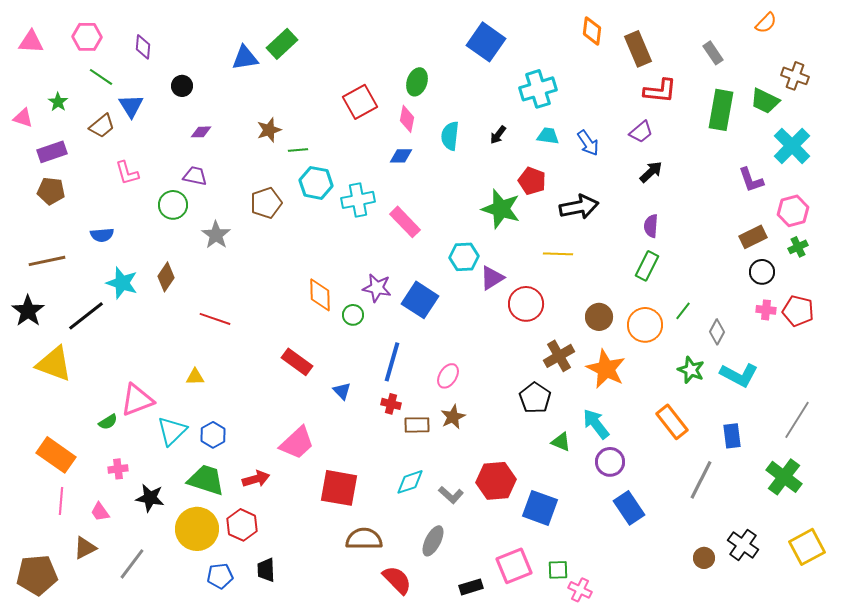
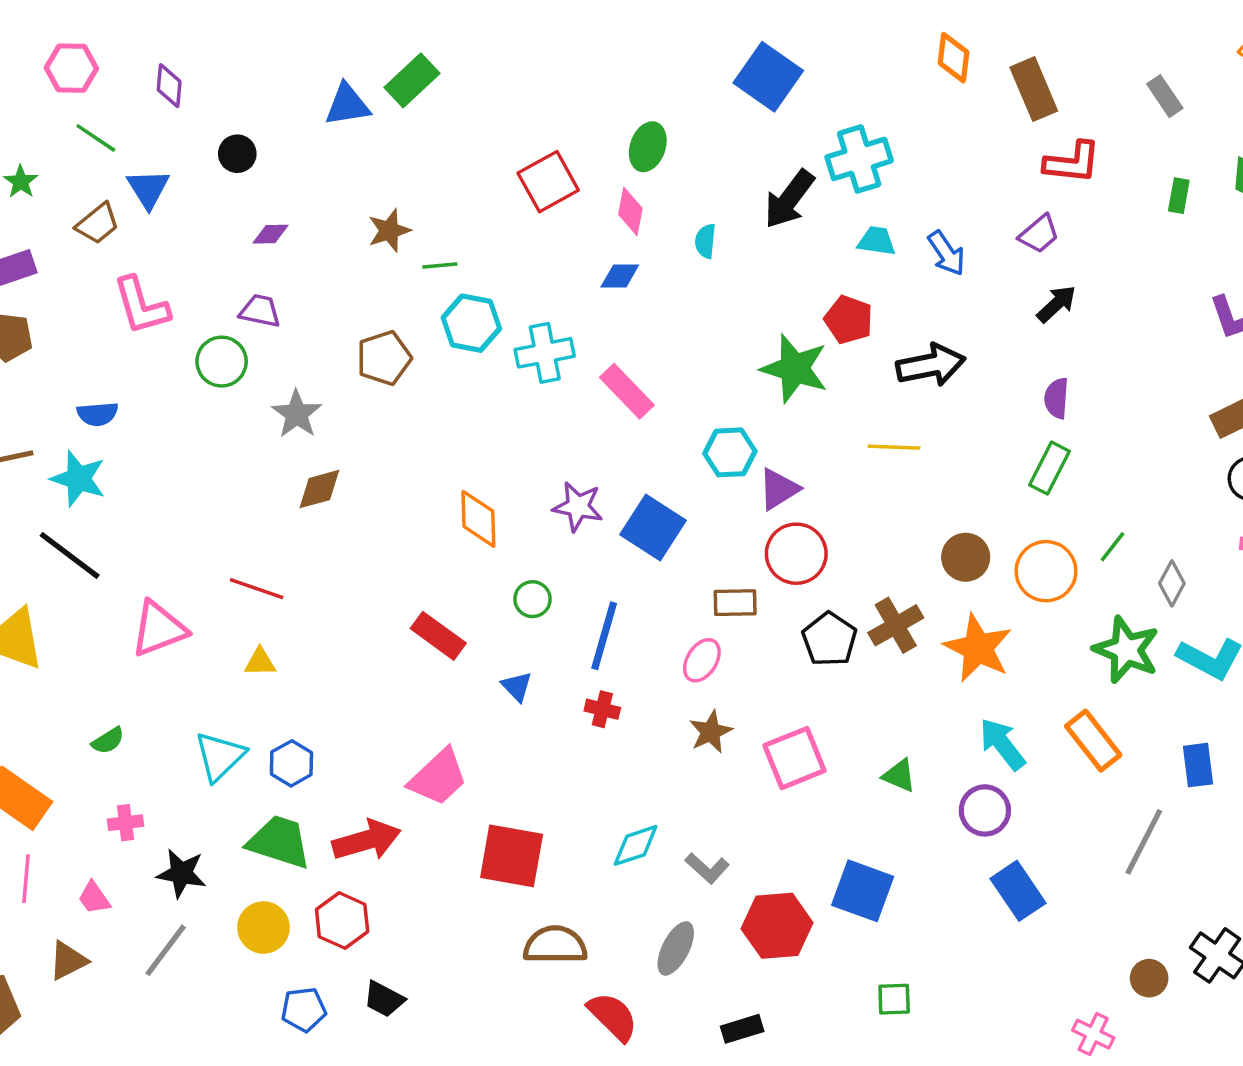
green rectangle: (721, 110) -> (1179, 196), size x0.5
black arrow: (498, 135) -> (789, 199), moved, size x1.8
cyan semicircle: (450, 136) -> (705, 241), size x0.7
pink L-shape: (127, 173) -> (141, 306), size x1.4
brown diamond: (166, 277) -> (319, 489), moved, turned 40
cyan star: (122, 283) -> (78, 479), moved
red circle: (526, 304) -> (796, 554), moved
green circle: (353, 315) -> (532, 599), moved
black line: (86, 316) -> (70, 555), turned 75
red line: (215, 319) -> (257, 589), moved
green star: (691, 370) -> (1126, 650), size x1.4
black pentagon: (535, 398) -> (829, 639), moved
pink triangle: (137, 400) -> (159, 629), moved
cyan arrow: (596, 424) -> (1002, 744), moved
brown rectangle: (417, 425) -> (735, 603), moved
red arrow: (256, 479) -> (367, 840), size x1.4
red hexagon: (496, 481) -> (777, 926), moved
yellow circle: (197, 529) -> (263, 927), size x0.7
gray line: (132, 564) -> (166, 950), moved
pink square: (514, 566) -> (794, 758), moved
black trapezoid: (266, 570) -> (384, 999), turned -60
pink cross: (580, 590) -> (1093, 1034), moved

